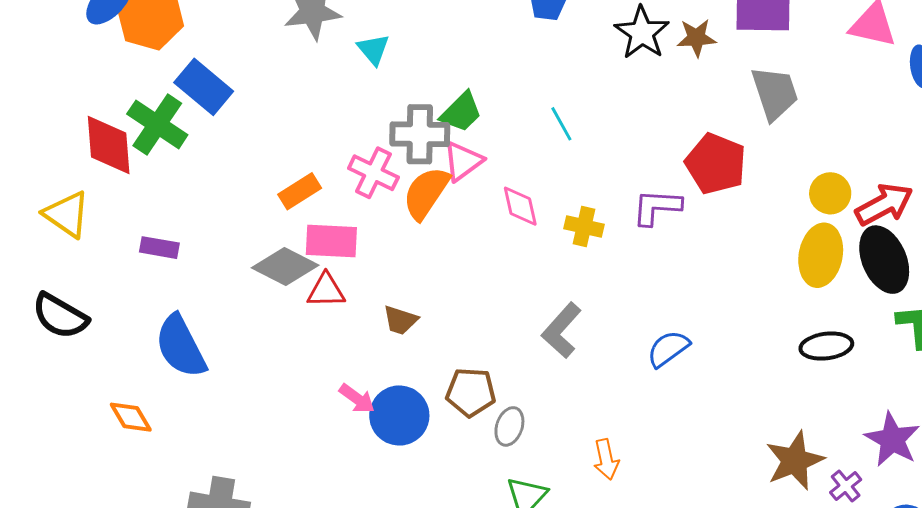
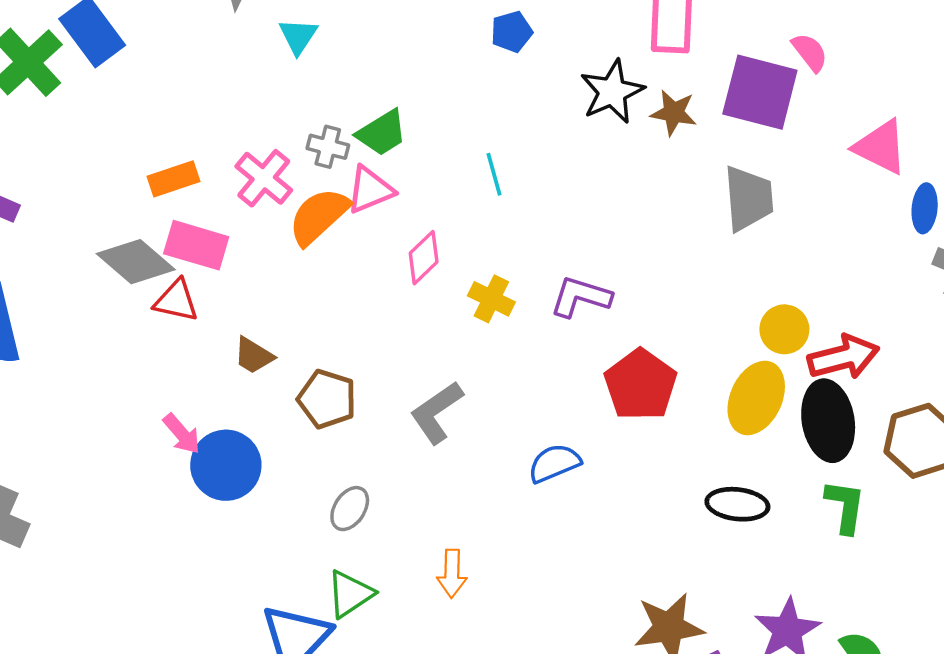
gray cross: (420, 134) -> (328, 147), size x0.6
red pentagon: (716, 164) -> (641, 385), moved
pink diamond: (520, 206) -> (424, 258), turned 45
brown pentagon: (471, 392) -> (327, 399), moved

